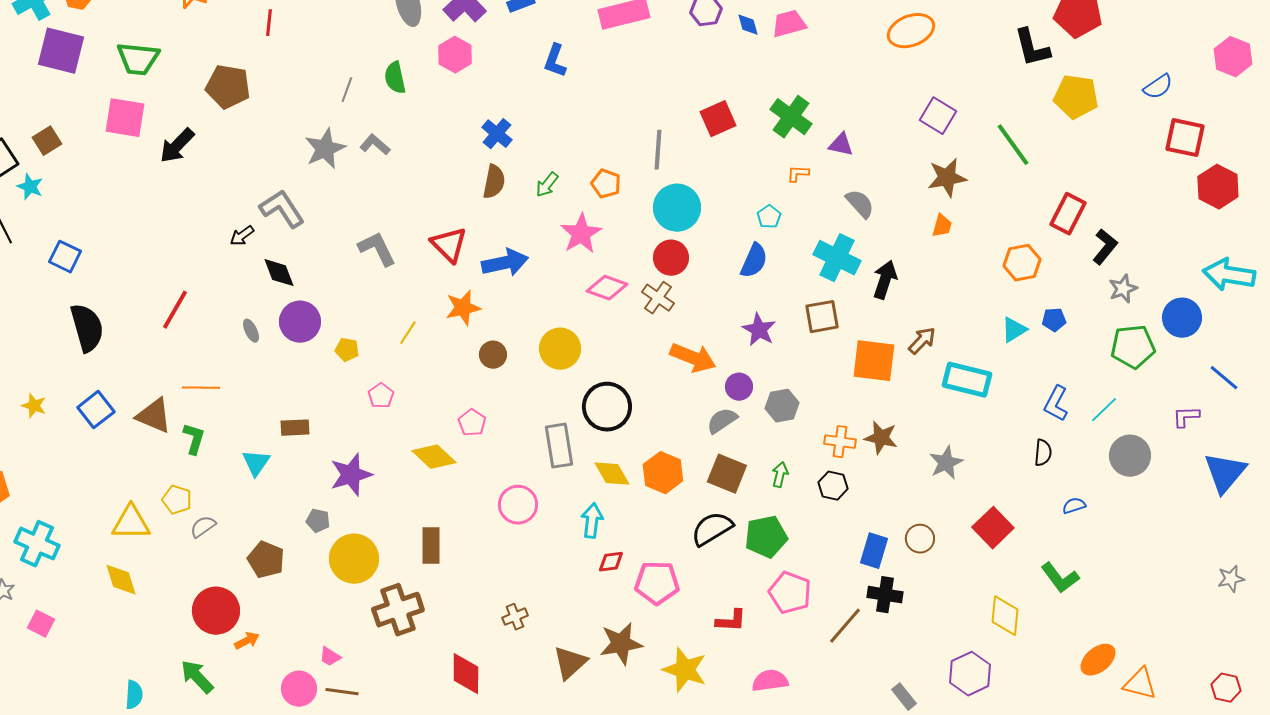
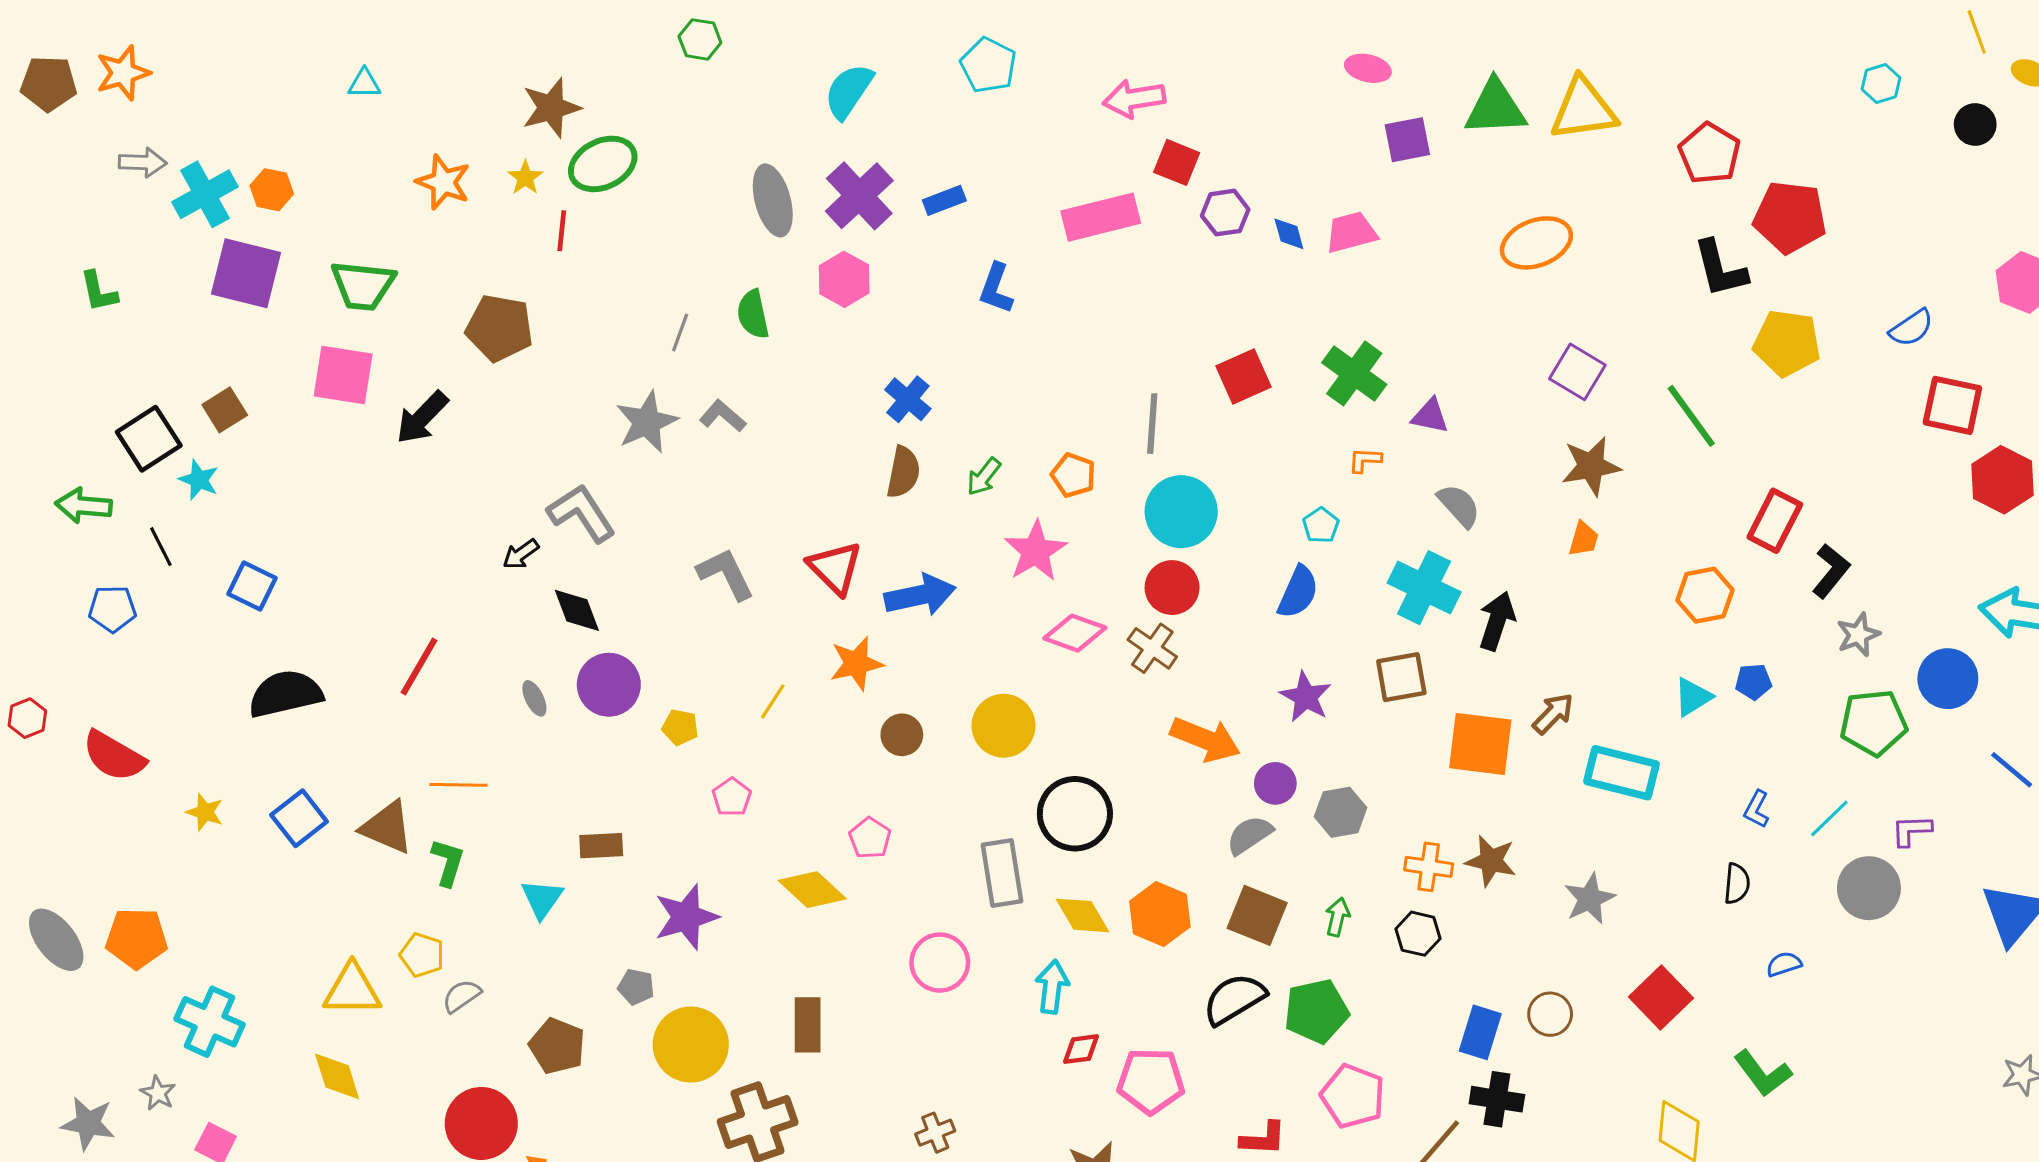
black semicircle: (87, 328) -> (285, 694), turned -87
blue L-shape: (1056, 404) -> (1757, 809), size x0.7
purple L-shape: (1186, 417) -> (1911, 830), moved

